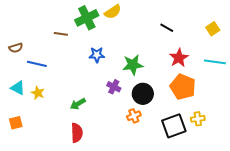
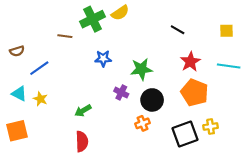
yellow square: (213, 29) -> (227, 31), turned 32
blue line: (37, 64) -> (39, 68), turned -48
orange square: (16, 123) -> (17, 131), size x1.5

